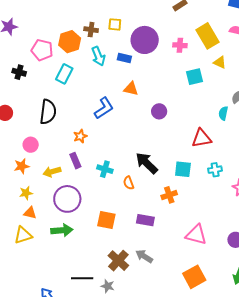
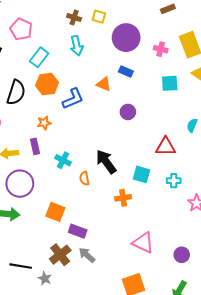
orange hexagon: (70, 42) -> (47, 84), moved
blue rectangle: (124, 58) -> (126, 72), moved
purple rectangle: (145, 220) -> (78, 231), moved

